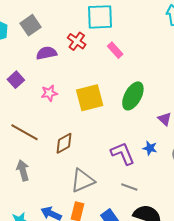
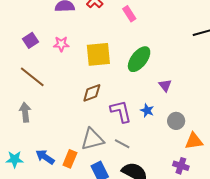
purple square: (16, 80) -> (31, 40), moved
brown diamond: (64, 143) -> (92, 93), moved
gray triangle: (83, 181) -> (92, 139), moved

